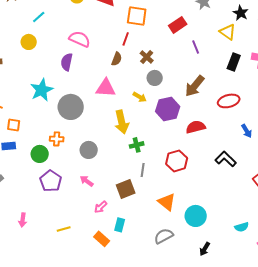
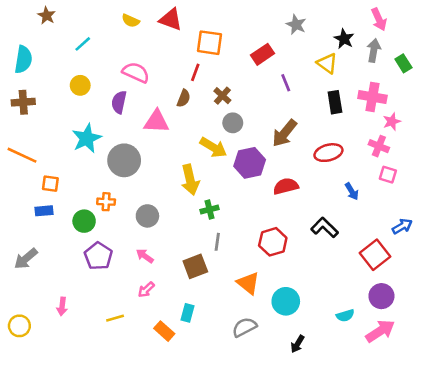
yellow circle: (29, 42) -> (80, 85), moved
black rectangle: (234, 62) -> (335, 102), turned -30
pink triangle: (106, 88) -> (156, 122), moved
yellow arrow: (140, 97) -> (213, 147), size x1.5
red hexagon: (177, 161) -> (273, 242), moved
pink arrow: (101, 207) -> (146, 290), moved

